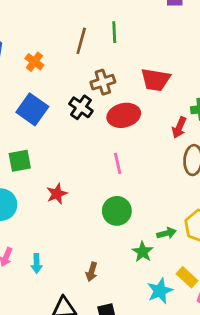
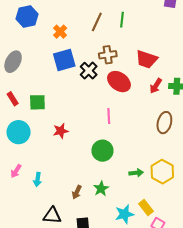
blue square: (32, 109) -> (64, 60), moved, turned 30
red ellipse: (124, 115) -> (119, 82), turned 40
red arrow: (179, 128) -> (156, 86), moved
green star: (143, 252) -> (101, 189), moved

